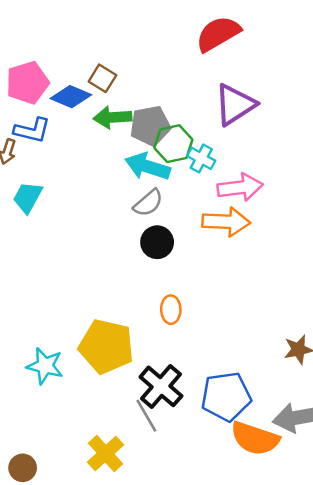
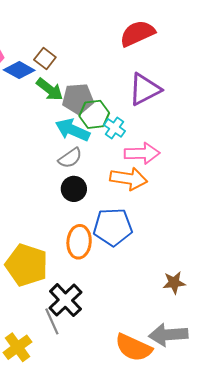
green arrow: (113, 117) -> (50, 89), turned -144
orange ellipse: (171, 310) -> (79, 242), size x1.5
blue pentagon: (226, 396) -> (113, 227), moved

